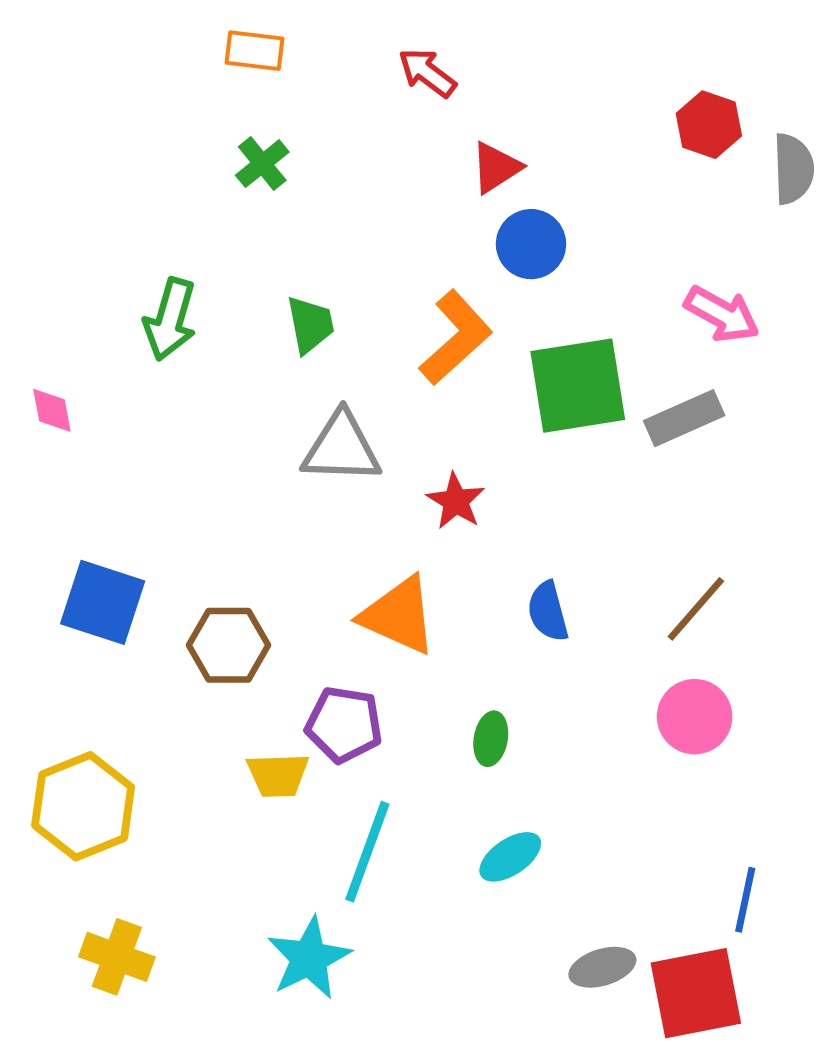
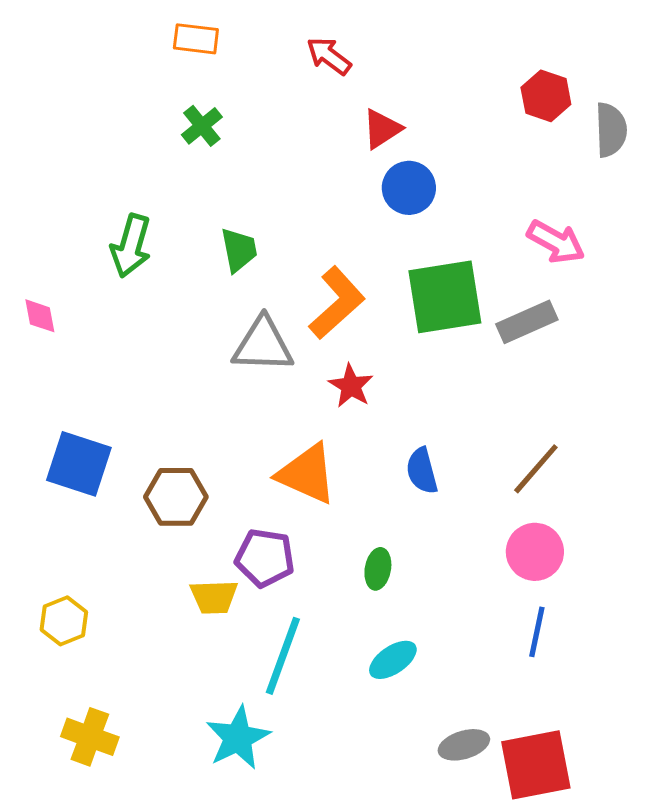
orange L-shape: (456, 338) -> (337, 303), moved
yellow hexagon: (83, 806) -> (64, 621), size x0.6
blue line: (745, 900) -> (537, 632), moved

